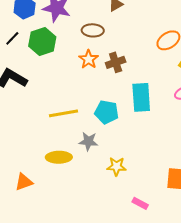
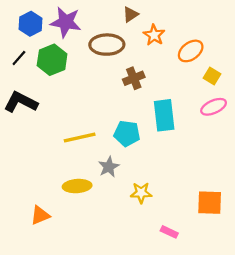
brown ellipse: (93, 30) -> (107, 45), size x1.4
orange star: (89, 59) -> (154, 35), moved
gray star: (88, 141) -> (109, 167), turned -30

